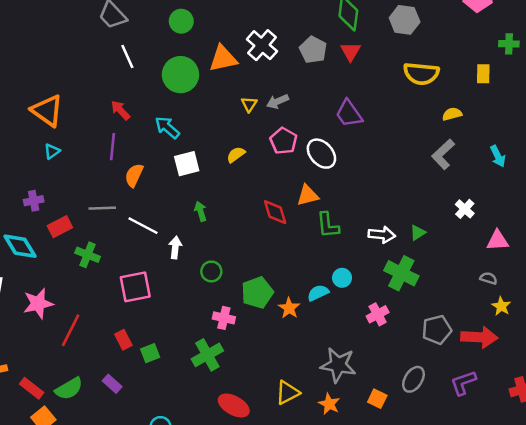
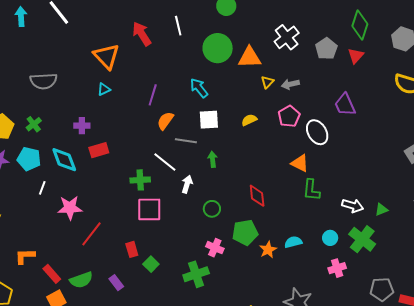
orange triangle: (223, 59) -> (250, 57), moved
red arrow: (120, 110) -> (142, 34), moved, size x1.4
orange triangle: (308, 195) -> (300, 163), turned 30
gray line: (102, 208) -> (186, 141), moved
red diamond: (275, 212) -> (257, 196), moved
green cross: (88, 255) -> (140, 180), moved, turned -36
cyan circle: (342, 278) -> (330, 238), moved
green square: (150, 353) -> (151, 264), turned -35

